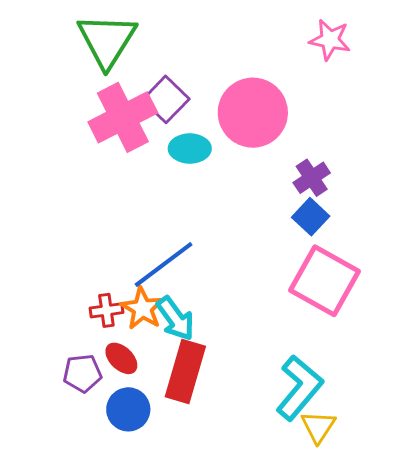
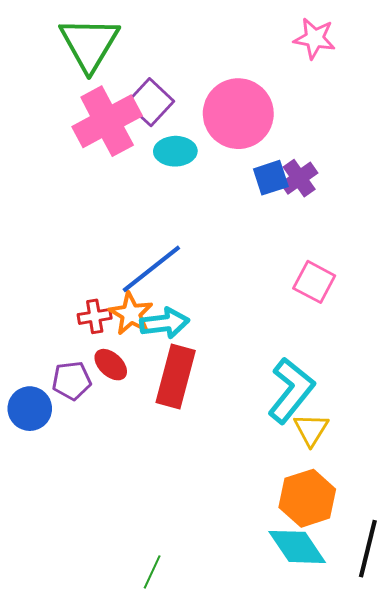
blue square: (311, 217) -> (271, 178), moved, turned 30
pink square: (325, 281) -> (314, 282), size x0.6
cyan arrow: (175, 318) -> (165, 323), turned -60
blue circle: (128, 409) -> (30, 409), moved

